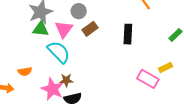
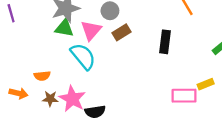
pink rectangle: (148, 79) -> (184, 96), turned -35
brown star: (66, 80) -> (50, 99), moved

